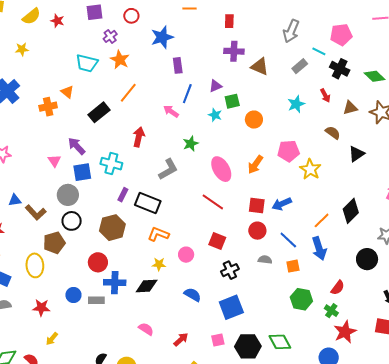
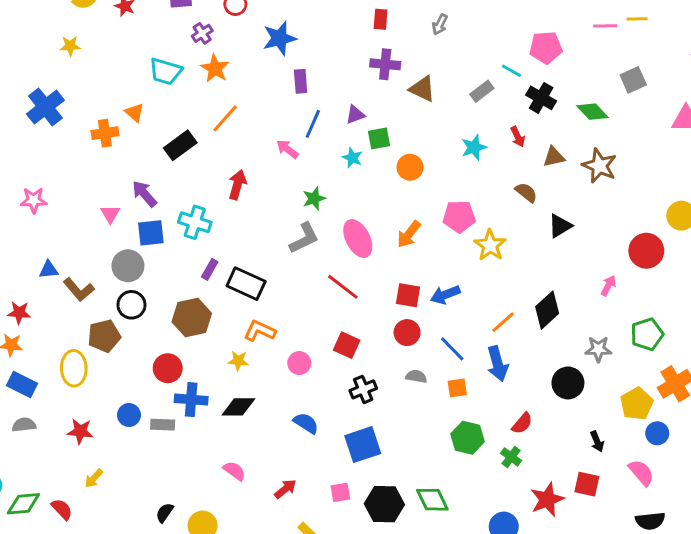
gray arrow: (291, 31) -> (440, 24), moved, size x0.6
gray L-shape: (168, 169) -> (304, 238), moved
yellow star: (159, 264) -> (238, 361), moved
red star: (345, 332) -> (547, 499), moved

